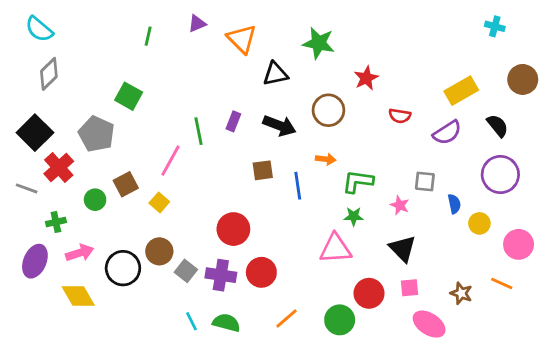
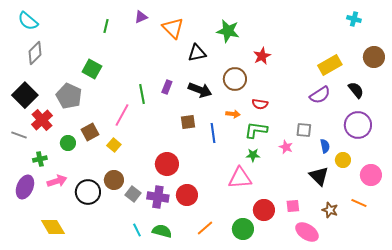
red semicircle: (400, 116) -> (260, 104), moved
black triangle: (403, 249) -> (319, 176), moved
yellow diamond: (78, 296) -> (53, 227), moved

